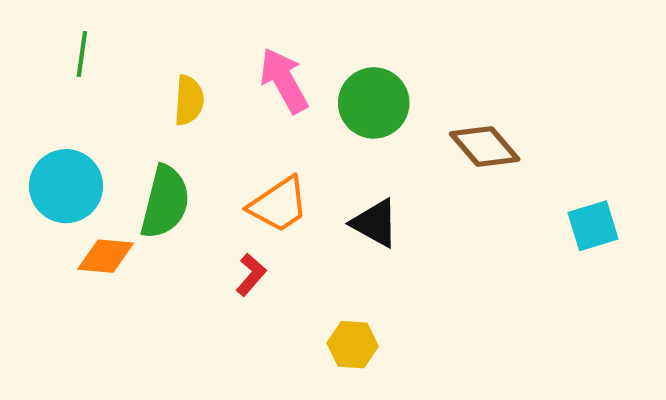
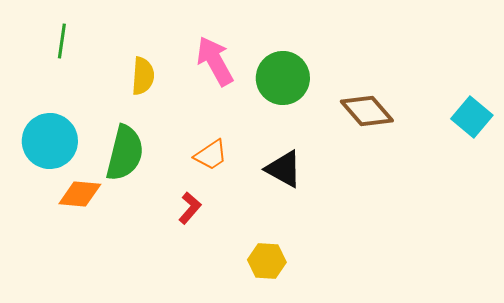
orange trapezoid: (279, 205) -> (211, 155), size x0.7
cyan square: (593, 226) -> (472, 117), moved, turned -33

